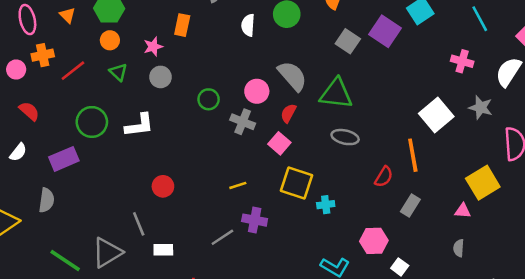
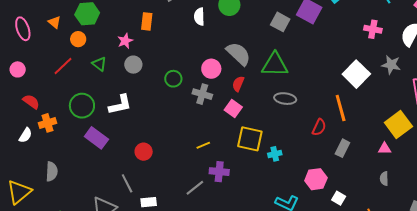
orange circle: (110, 40) -> (78, 39), moved
orange cross: (43, 55) -> (48, 123), moved
purple rectangle: (64, 159) -> (96, 138), moved, turned 65

